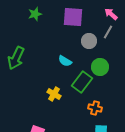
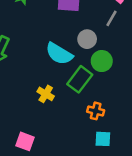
gray circle: (89, 41) -> (87, 39), moved
cyan semicircle: (65, 61) -> (59, 54), size x1.6

